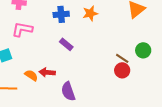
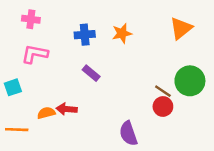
green circle: (143, 50) -> (190, 81), size x1.5
orange semicircle: (31, 75) -> (46, 113), turned -48
purple semicircle: (68, 91) -> (128, 133), moved

